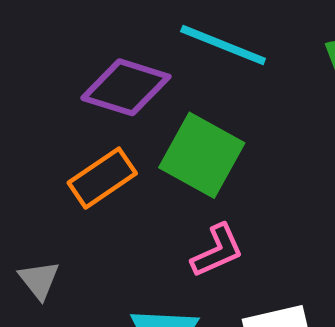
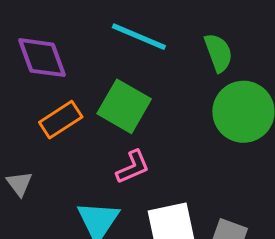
purple diamond: (126, 87) -> (42, 58), moved, turned 52

